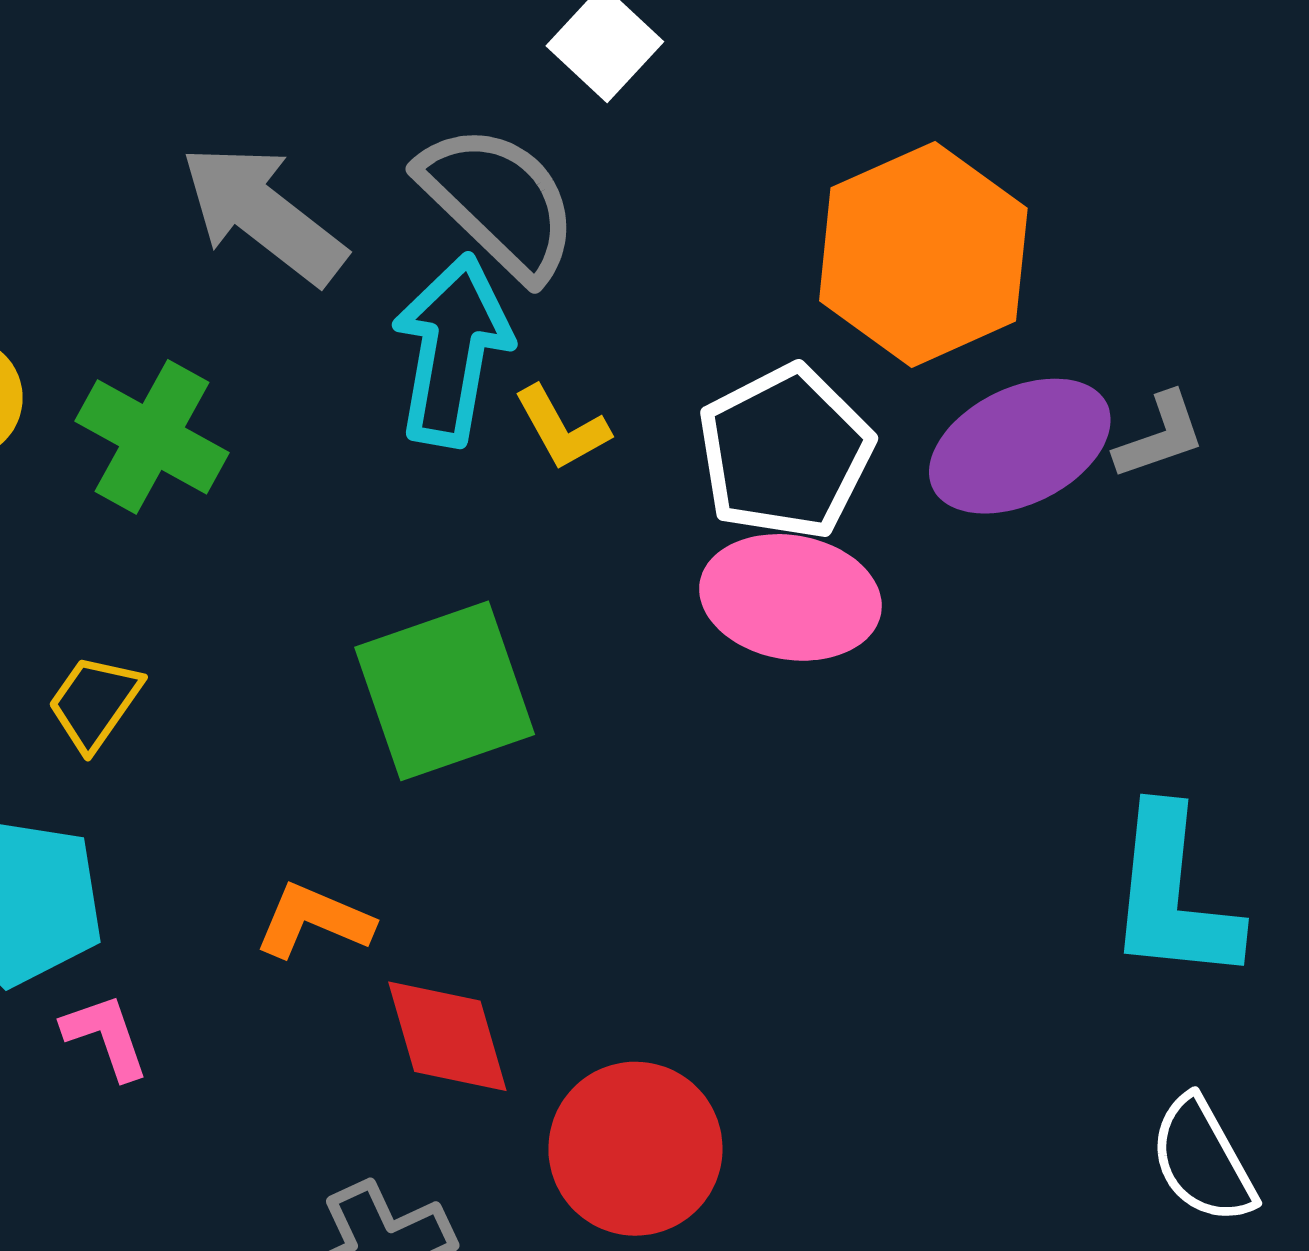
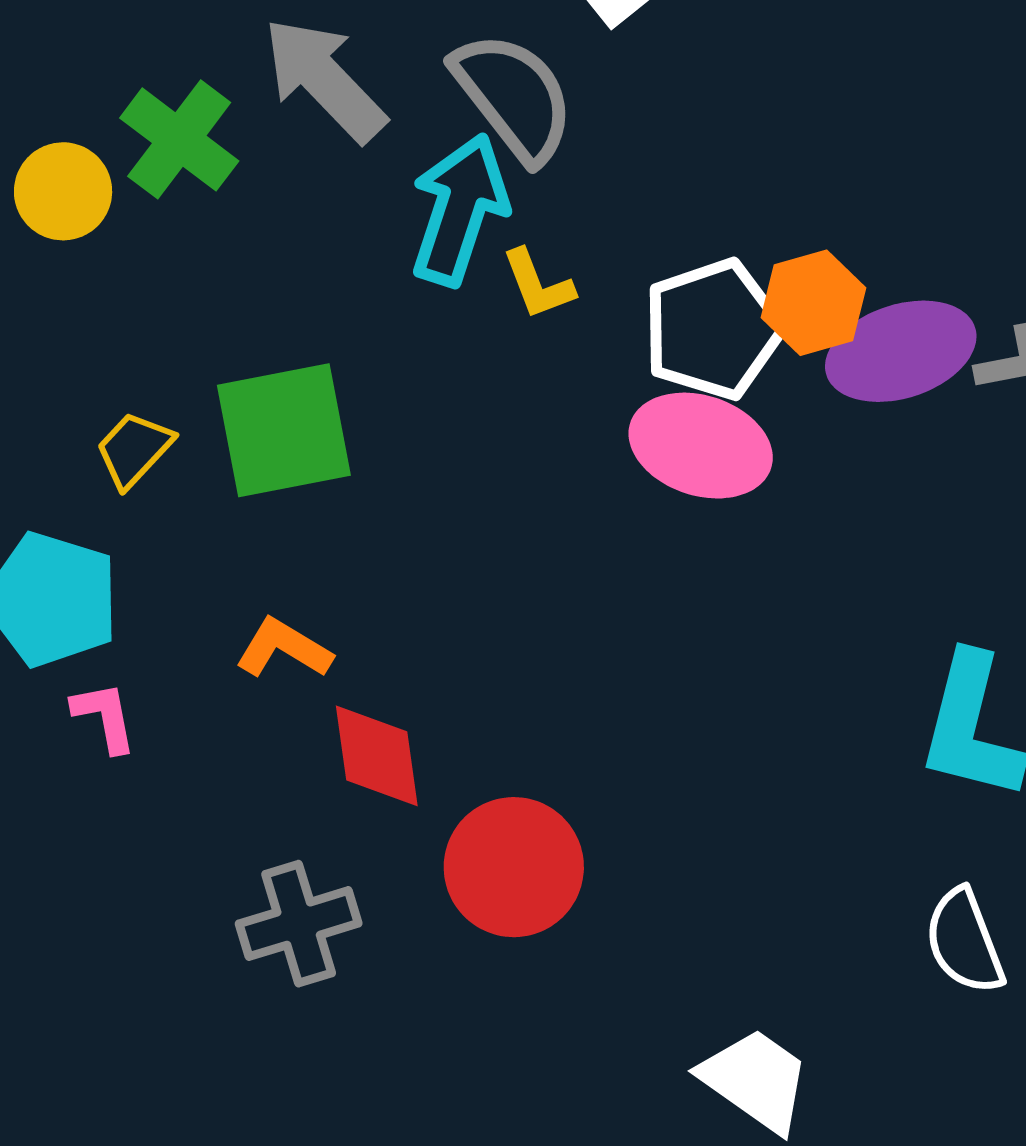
orange hexagon: (923, 254) -> (813, 303), moved, size x0.6
green cross: (152, 437) -> (179, 139), moved
green square: (445, 691) -> (284, 430), moved

